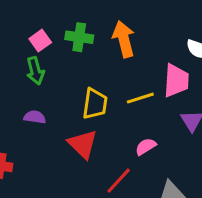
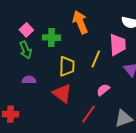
green cross: (79, 37) -> (51, 38), moved
yellow line: (140, 98) -> (96, 59), turned -42

